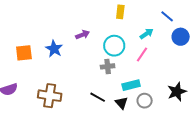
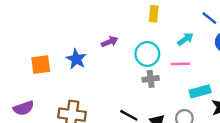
pink line: (142, 55) -> (180, 64), turned 56
gray cross: (108, 66) -> (151, 79), moved
cyan rectangle: (131, 85) -> (200, 91), moved

